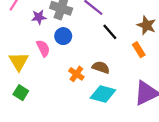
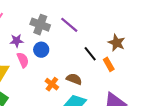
purple star: (39, 17) -> (17, 41), moved
black line: (110, 32) -> (90, 54), moved

